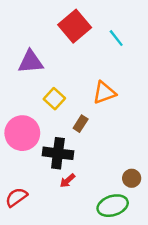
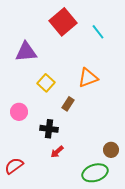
pink circle: (22, 133) -> (19, 112), size x0.6
black cross: (58, 153) -> (49, 129), size x0.7

